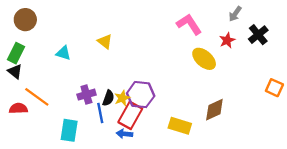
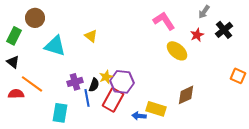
brown circle: (25, 20) -> (35, 18), moved
green rectangle: (16, 53) -> (14, 36), moved
cyan triangle: (63, 53) -> (55, 46), size x1.6
yellow star: (122, 98) -> (106, 77), moved
blue arrow: (124, 134) -> (139, 116), moved

